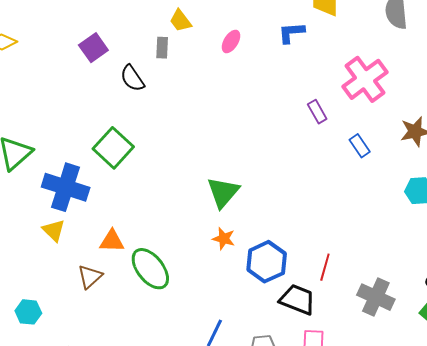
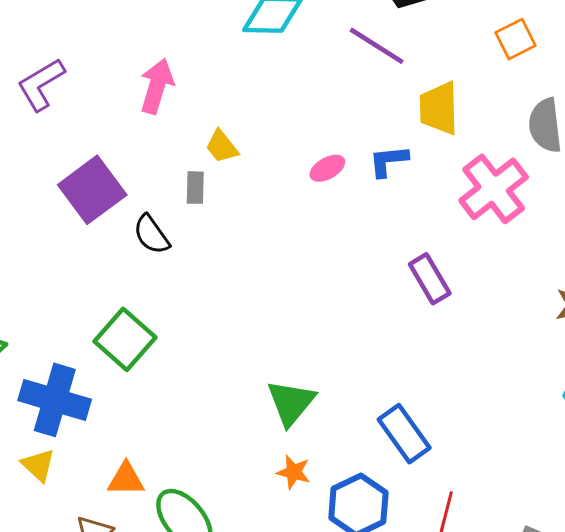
pink ellipse: (231, 41) -> (327, 168), moved, turned 30
purple square: (93, 48) -> (92, 190), size x1.5
pink cross: (365, 79) -> (494, 189), moved
purple rectangle: (317, 112) -> (430, 279), size x1.4
blue rectangle: (360, 146) -> (404, 434), moved, size x1.6

